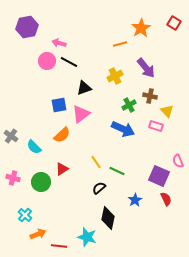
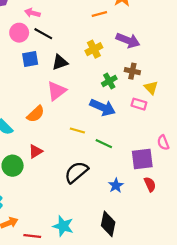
purple arrow: (146, 68) -> (128, 40), turned -30
blue square: (59, 105) -> (30, 59), moved
yellow line: (96, 162) -> (77, 130), moved, turned -40
green line: (117, 171) -> (104, 144), moved
purple square: (159, 176) -> (142, 159), turned -30
black semicircle: (99, 188) -> (76, 172), size x1.6
black diamond: (108, 218) -> (108, 224), moved

